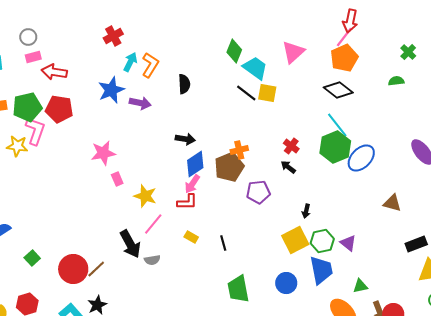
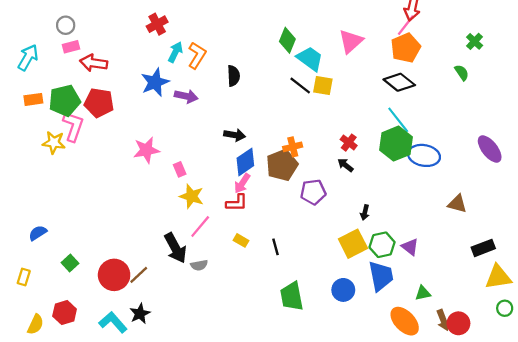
green semicircle: (396, 81) -> (462, 73), turned 63
blue ellipse: (361, 158) -> (424, 155), turned 56
pink rectangle: (117, 179) -> (180, 169), moved

